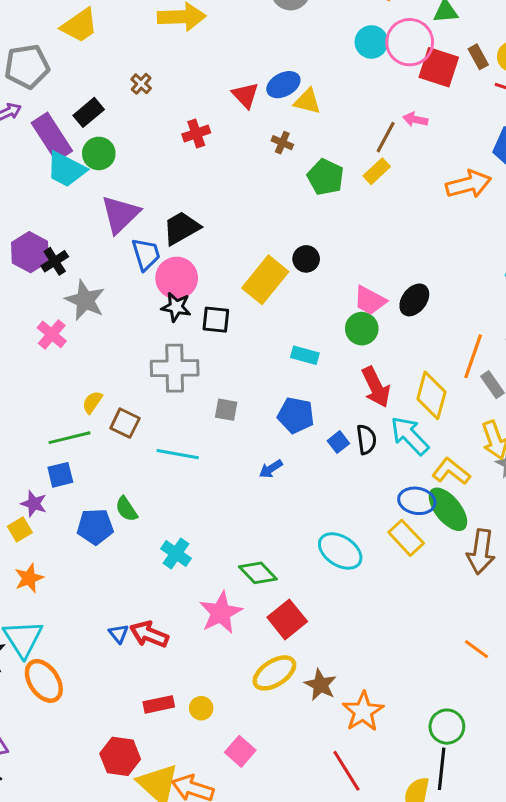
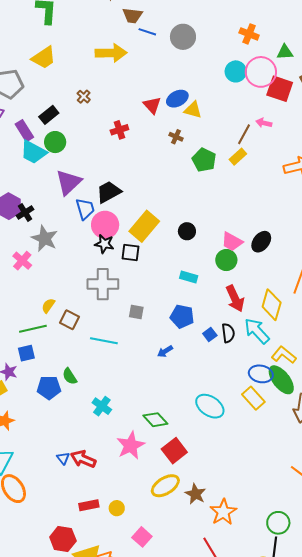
purple rectangle: (52, 137) -> (24, 131), size x0.7
black circle: (306, 259) -> (187, 231), moved
yellow rectangle: (265, 280) -> (144, 226), moved

